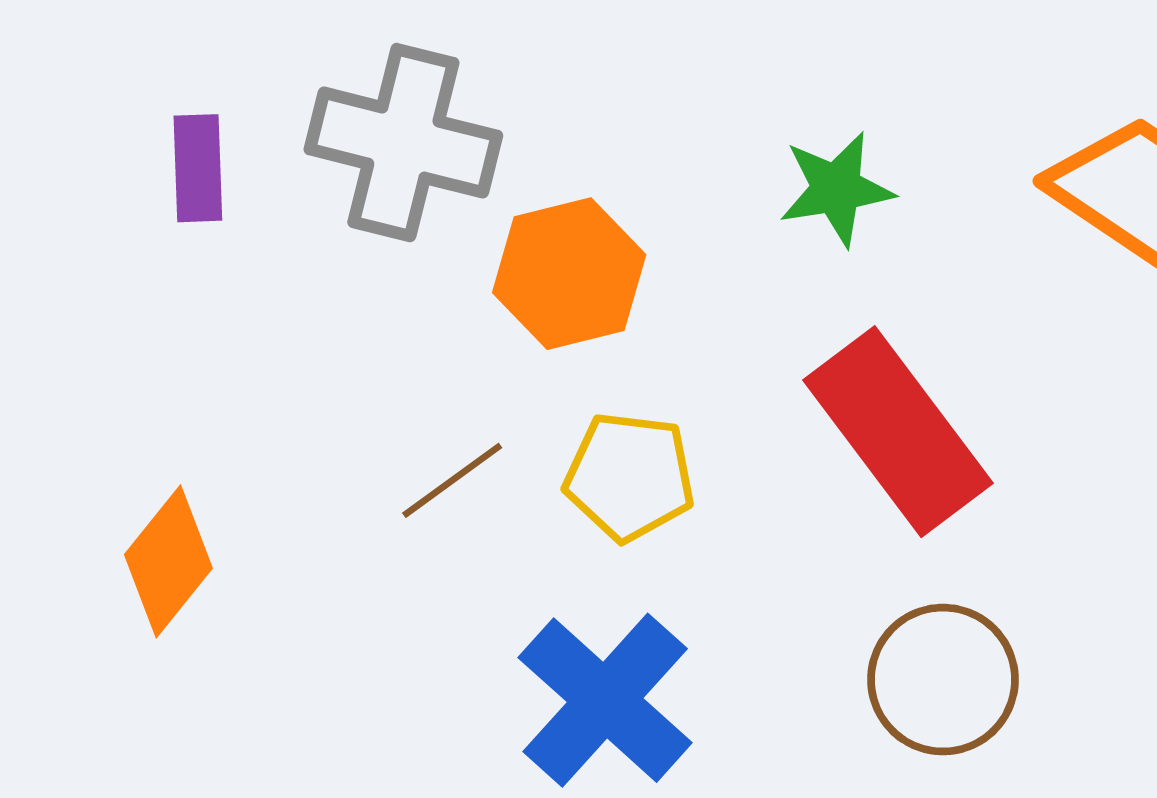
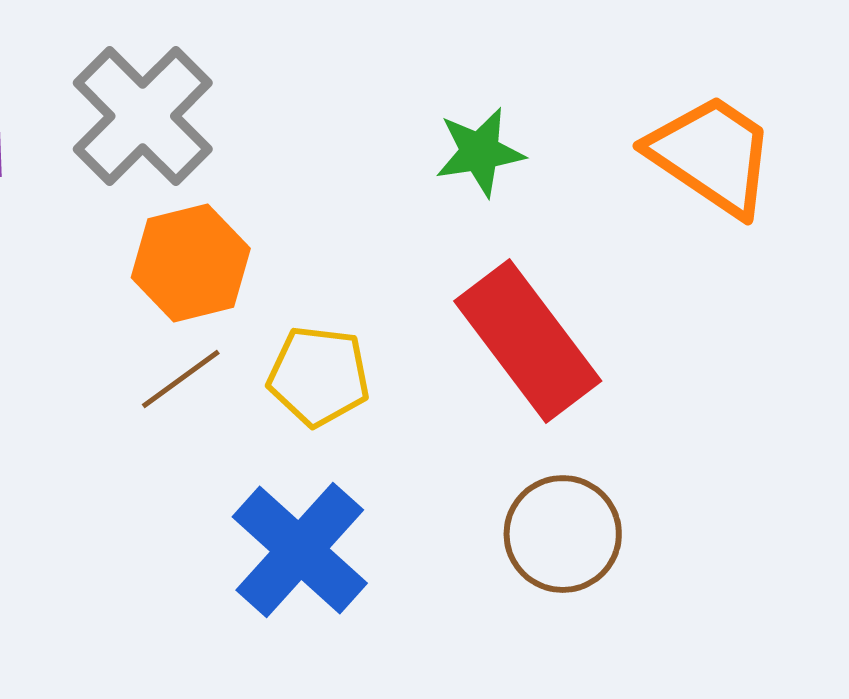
gray cross: (403, 143) -> (143, 116), turned 31
orange hexagon: (569, 274) -> (191, 263), moved

